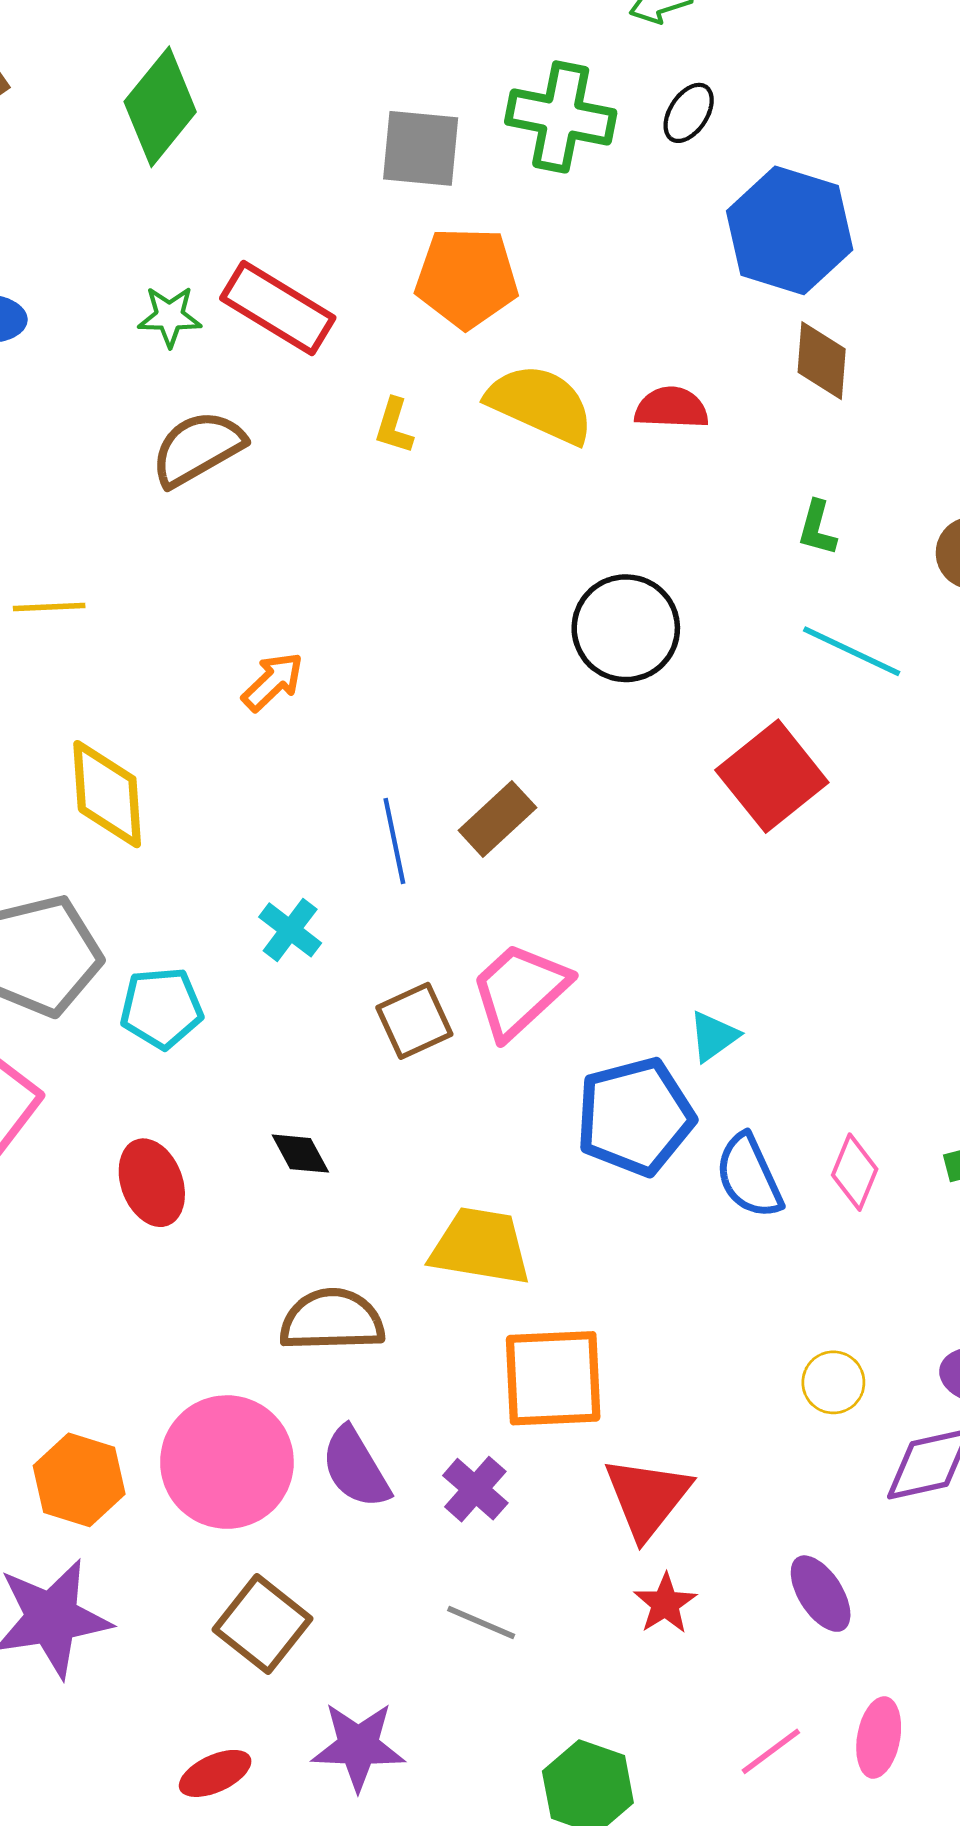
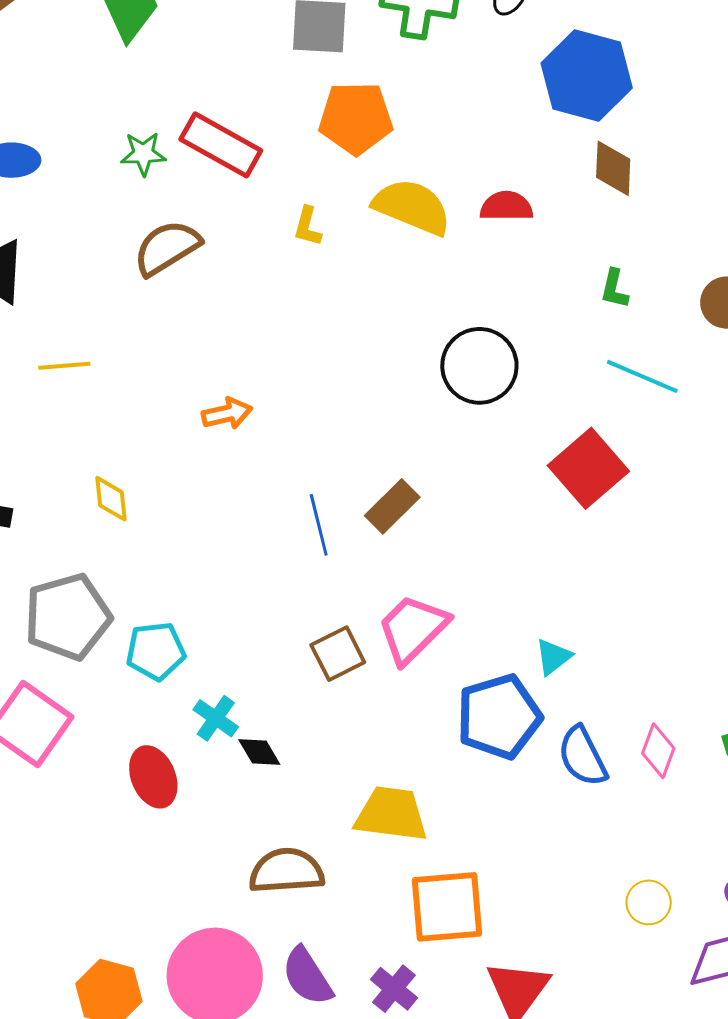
orange arrow: (273, 682) -> (227, 414), turned 33
yellow diamond: (107, 794) -> (111, 499), size x0.6
cyan cross: (290, 930) -> (216, 718), moved

